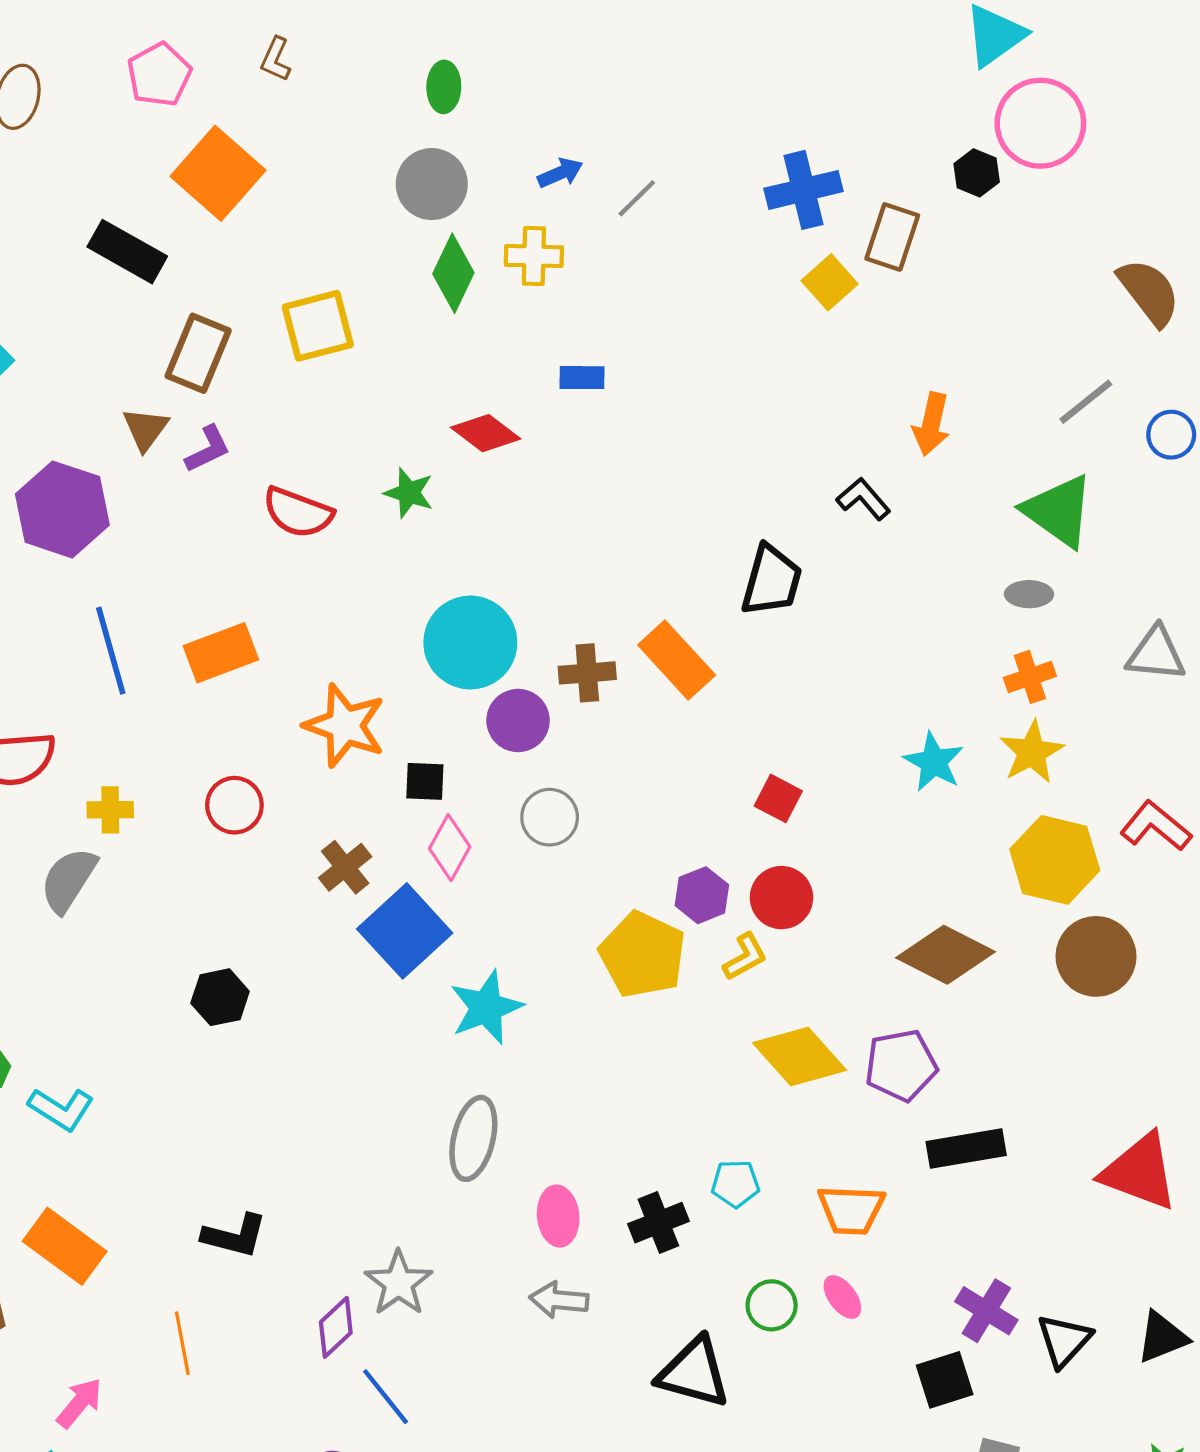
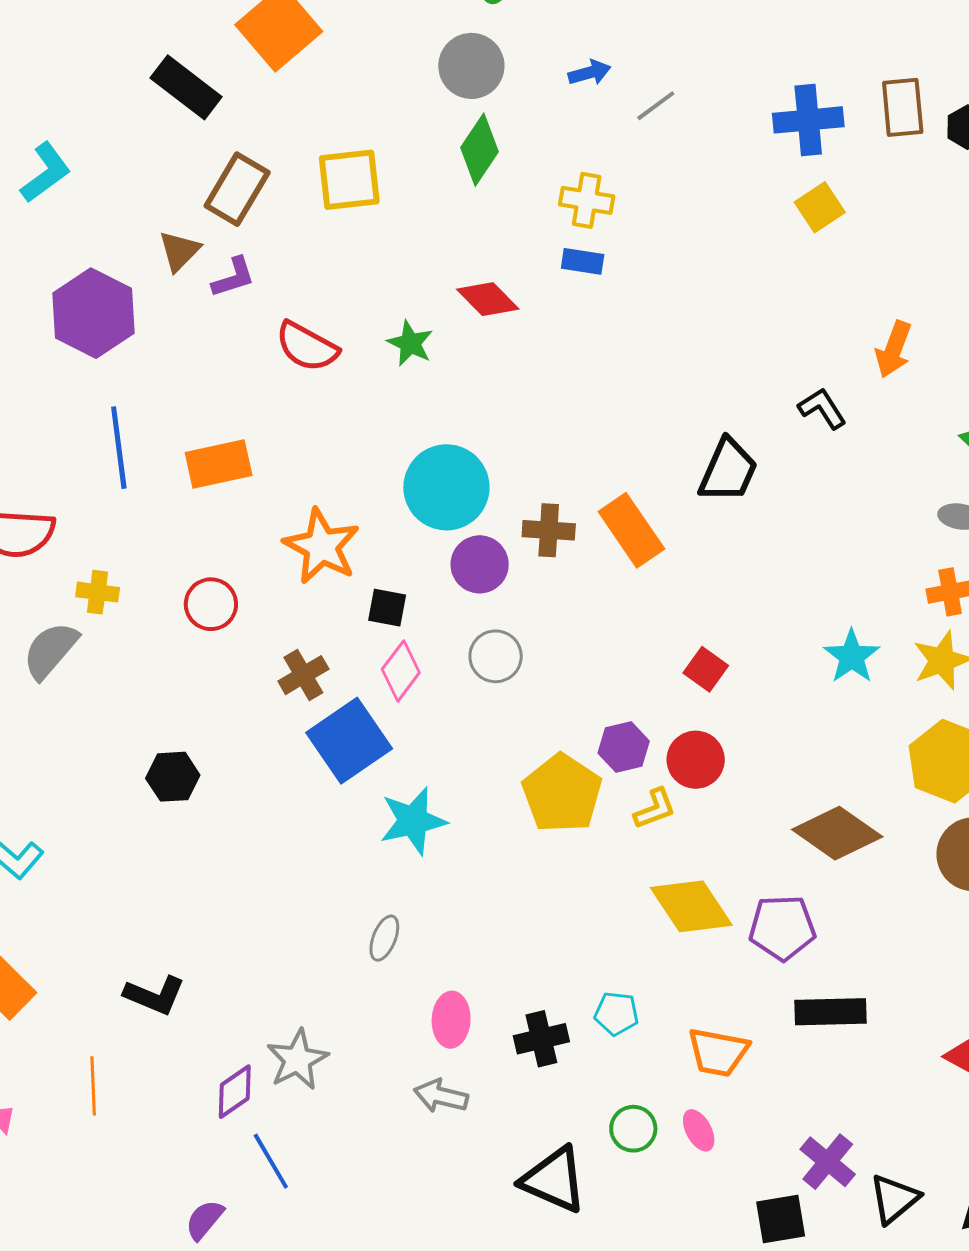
brown rectangle: (892, 237) -> (903, 107), moved, turned -32
yellow cross: (534, 256) -> (587, 200), moved
gray ellipse: (473, 1138) -> (384, 938), size x0.6

